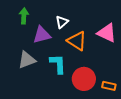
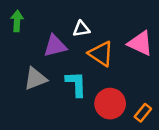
green arrow: (24, 16) -> (17, 21), moved
white triangle: (62, 22) -> (81, 29), turned 32
orange rectangle: (109, 86) -> (143, 113), turned -64

